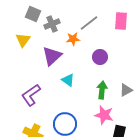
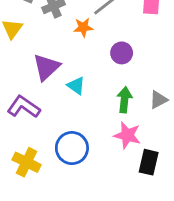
purple triangle: (52, 56) -> (46, 67), moved
purple L-shape: (31, 95) -> (24, 107), turned 70

